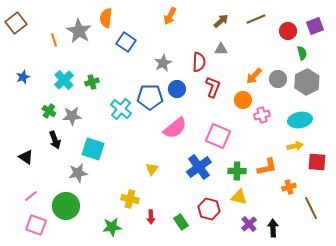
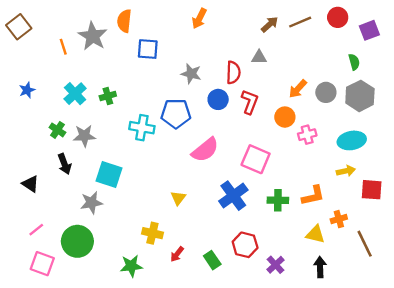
brown arrow: (221, 21) -> (270, 24), moved
red circle: (288, 31) -> (338, 17), moved
blue square: (126, 42) -> (148, 49), turned -30
gray star: (163, 63) -> (191, 74), turned -30
blue circle: (177, 89) -> (218, 99), moved
cyan cross: (121, 109) -> (142, 128), turned -30
yellow triangle: (239, 197) -> (315, 234), moved
red arrow: (151, 217) -> (177, 254), turned 40
purple cross: (249, 224) -> (276, 265), moved

